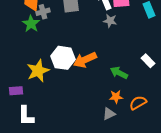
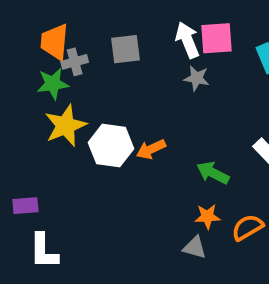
green star: (31, 24) -> (53, 84), turned 30
orange arrow: (85, 60) -> (151, 149), size x0.7
yellow star: (38, 71) -> (65, 126), moved
gray triangle: (109, 114) -> (195, 247), turned 40

